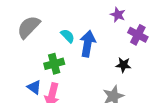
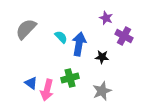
green cross: (54, 64) -> (70, 78), moved
black star: (123, 65) -> (102, 57), moved

